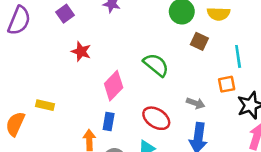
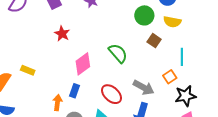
orange square: (227, 84) -> (170, 77), turned -32
gray arrow: (196, 103) -> (144, 87), size x1.5

